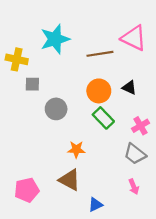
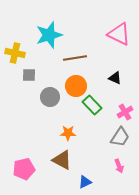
brown line: (100, 54) -> (75, 58), moved
orange circle: (99, 91) -> (76, 86), moved
gray trapezoid: (135, 154) -> (120, 137), turned -95

